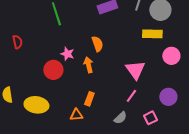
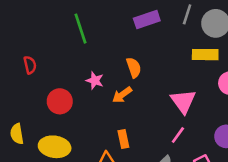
orange arrow: (88, 65) -> (122, 95), turned -112
red circle: (53, 70) -> (60, 101), moved
orange rectangle: (89, 99) -> (123, 139), turned -32

